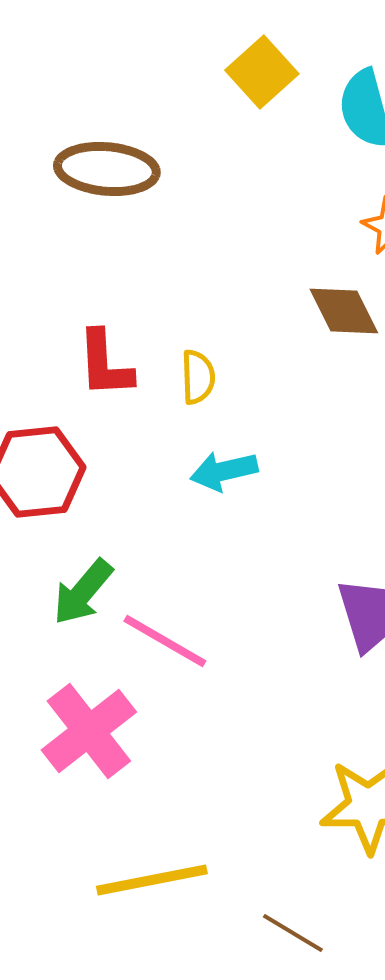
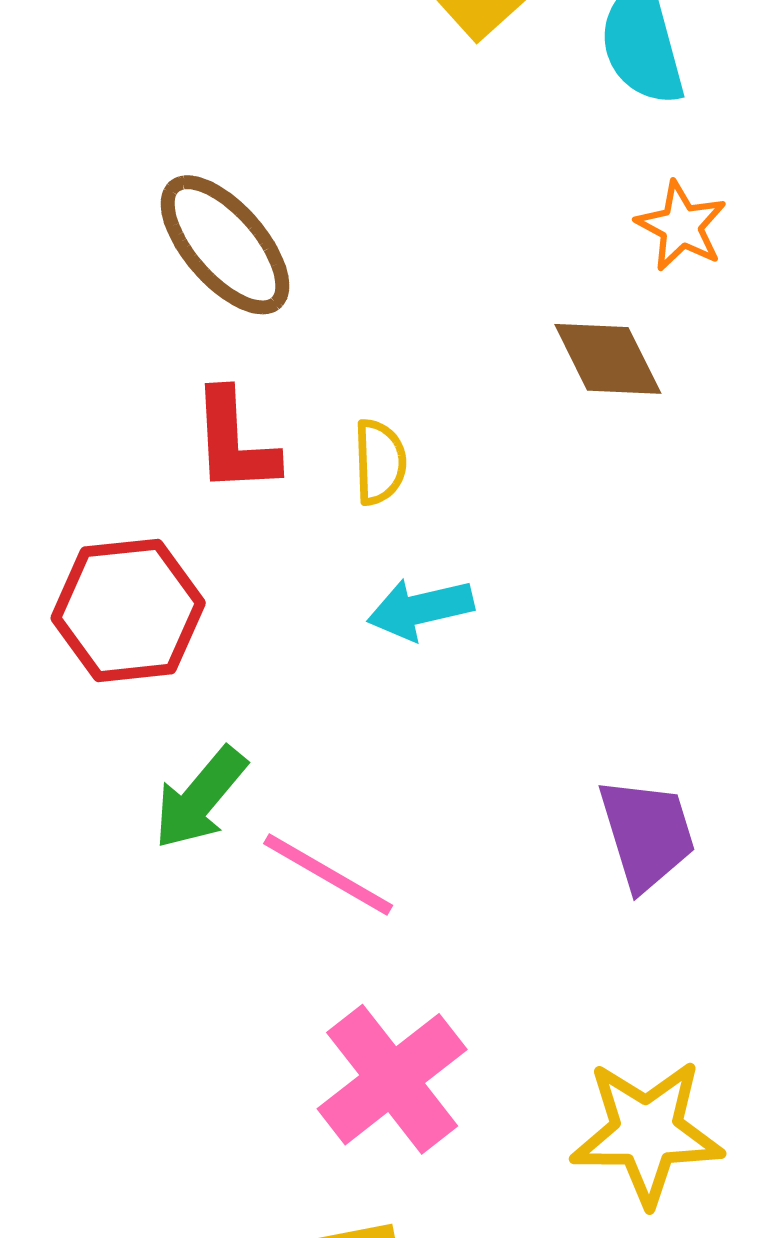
brown ellipse: (107, 169) -> (225, 245), moved, turned 44
pink cross: (89, 731) -> (392, 1079), moved

